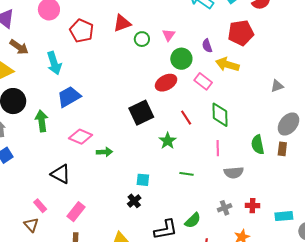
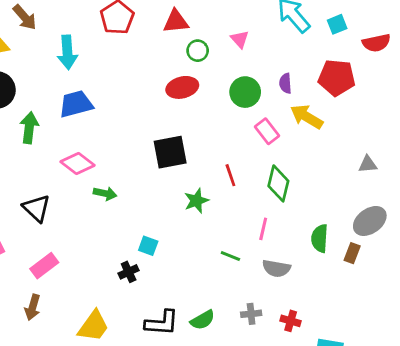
pink triangle: (169, 35) -> (240, 39), moved, turned -32
red ellipse: (166, 83) -> (182, 87), moved
green line: (186, 174) -> (230, 256), moved

